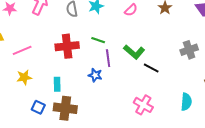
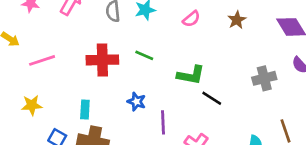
green L-shape: (134, 52) -> (191, 75), turned -35
purple line: (108, 58) -> (163, 122), moved
yellow star: (24, 77) -> (32, 105), moved

